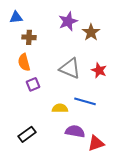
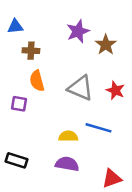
orange semicircle: (24, 62) -> (37, 81), moved
purple square: (33, 84) -> (19, 104), moved, turned 32
purple semicircle: (75, 131) -> (67, 164), moved
black rectangle: (27, 134) -> (17, 160), moved, turned 54

